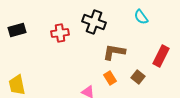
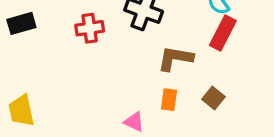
red rectangle: (161, 56) -> (223, 33), moved
orange rectangle: (110, 78) -> (169, 100), turned 40

